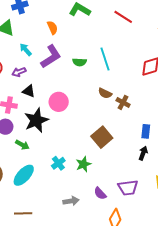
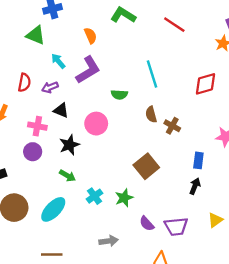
green semicircle: (79, 62) -> (119, 95), moved
brown semicircle: (105, 93) -> (151, 114), turned 48
black star: (36, 120) -> (69, 145), size x0.7
green arrow: (22, 145) -> (67, 176), moved
purple semicircle: (100, 193) -> (147, 224), moved

